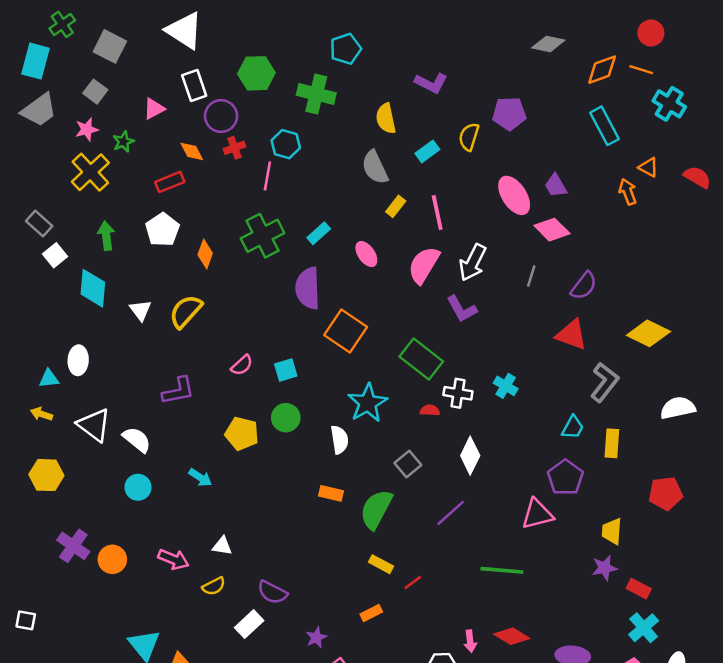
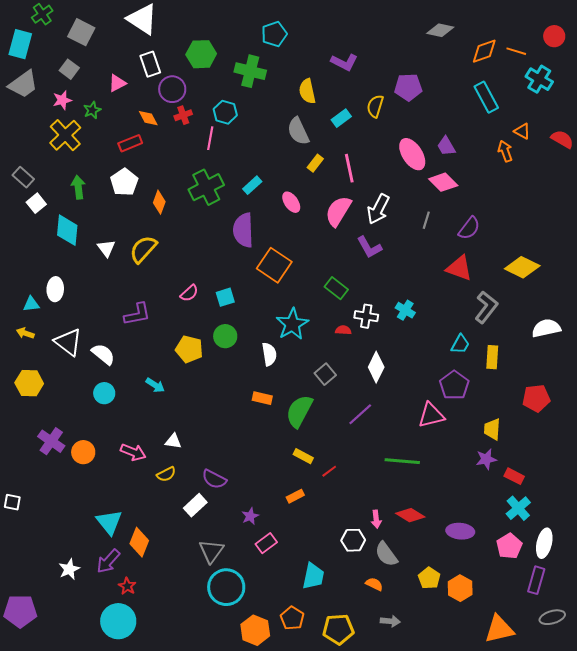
red circle: (651, 33) -> (554, 36), moved
green rectangle: (421, 359) -> (336, 288), size x0.7

